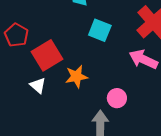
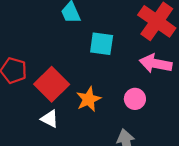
pink circle: (117, 98) -> (135, 99), moved

